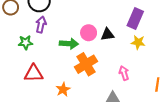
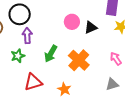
pink circle: (89, 33) -> (72, 22), moved
green arrow: (69, 44) -> (51, 54), moved, turned 132

